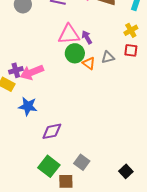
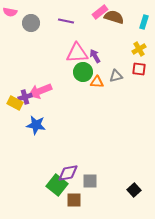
orange triangle: (89, 63) -> (97, 82), turned -32
purple cross: (16, 70) -> (25, 97), moved
purple diamond: (52, 131) -> (68, 173), moved
gray square: (82, 162) -> (90, 181), turned -35

